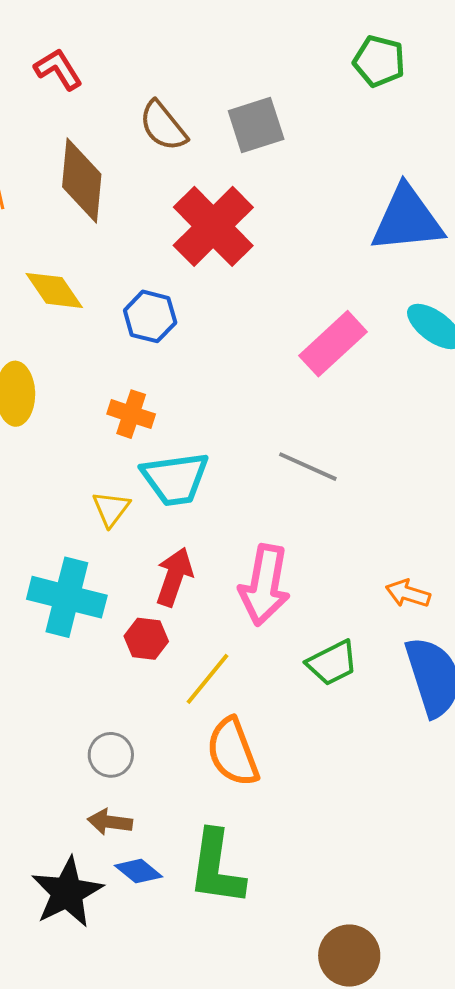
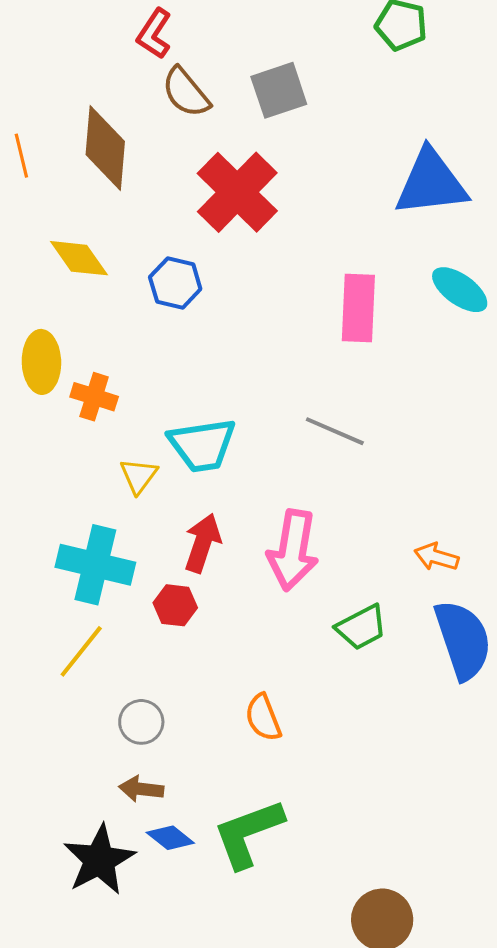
red L-shape: (58, 69) -> (154, 34), moved, turned -114
pink rectangle: (333, 344) -> (358, 308), turned -44
orange cross: (131, 414) -> (94, 397), moved
yellow line: (207, 679) -> (81, 651), moved
orange semicircle: (233, 752) -> (263, 718), size x0.7
green L-shape: (216, 868) -> (248, 833), turned 62

